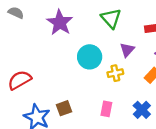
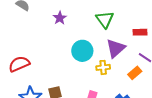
purple star: (60, 23) -> (60, 18), size x0.6
purple triangle: (127, 50) -> (116, 48), size x1.5

